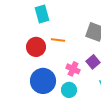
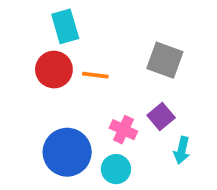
red circle: (36, 47) -> (54, 70), moved

